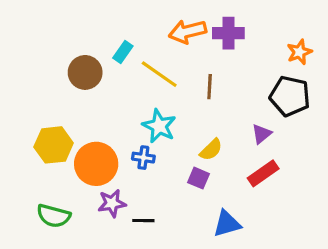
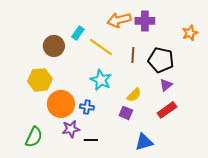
black pentagon: (290, 96) -> (161, 60), moved
yellow hexagon: (54, 145) -> (40, 80), moved
blue cross: (143, 158) -> (87, 107), moved
green semicircle: (54, 216) -> (34, 137), turned -80

